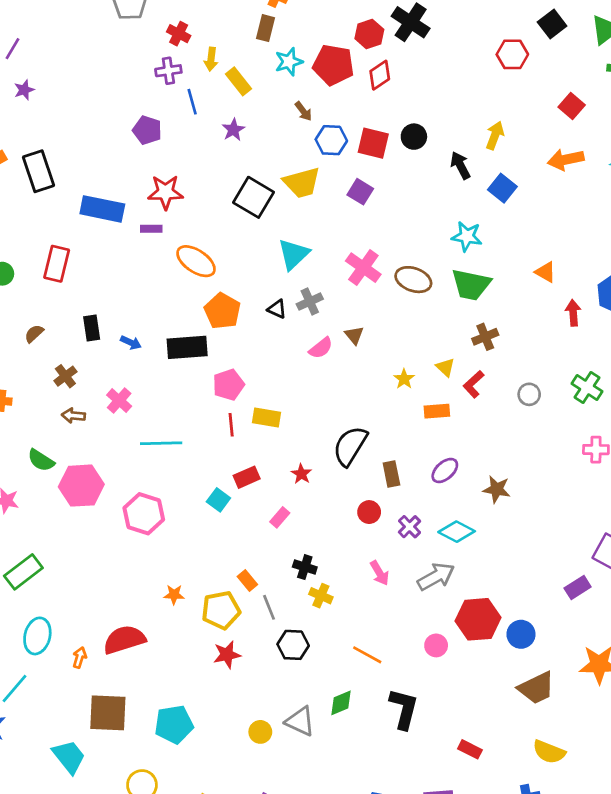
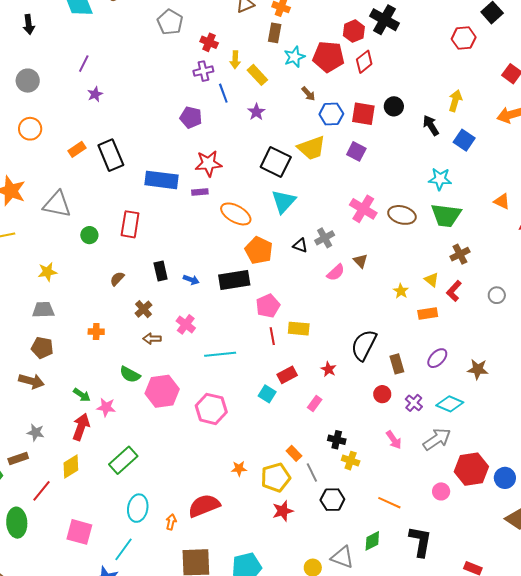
cyan triangle: (294, 254) -> (284, 202), moved

